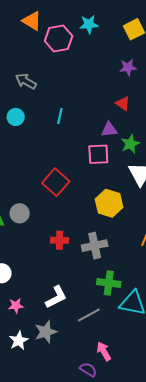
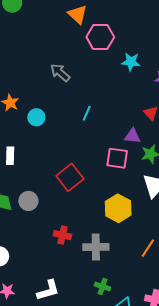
cyan star: (89, 24) -> (131, 62), moved
cyan circle: (16, 117) -> (36, 117), moved
green cross: (109, 283) -> (102, 286), size x0.7

